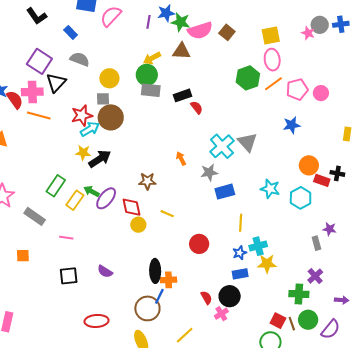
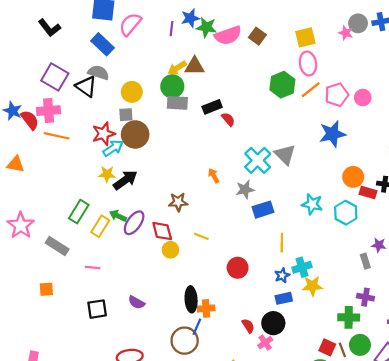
blue rectangle: (71, 32) -> (102, 44), moved, size x1.5
brown triangle: (182, 51) -> (195, 66), moved
black triangle: (56, 83) -> (86, 86), moved, turned -35
blue star: (292, 125) -> (332, 134), size x1.4
purple cross: (315, 276) -> (365, 297), turned -35

